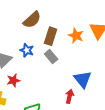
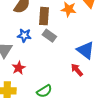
red arrow: (69, 96) -> (77, 70), turned -40

